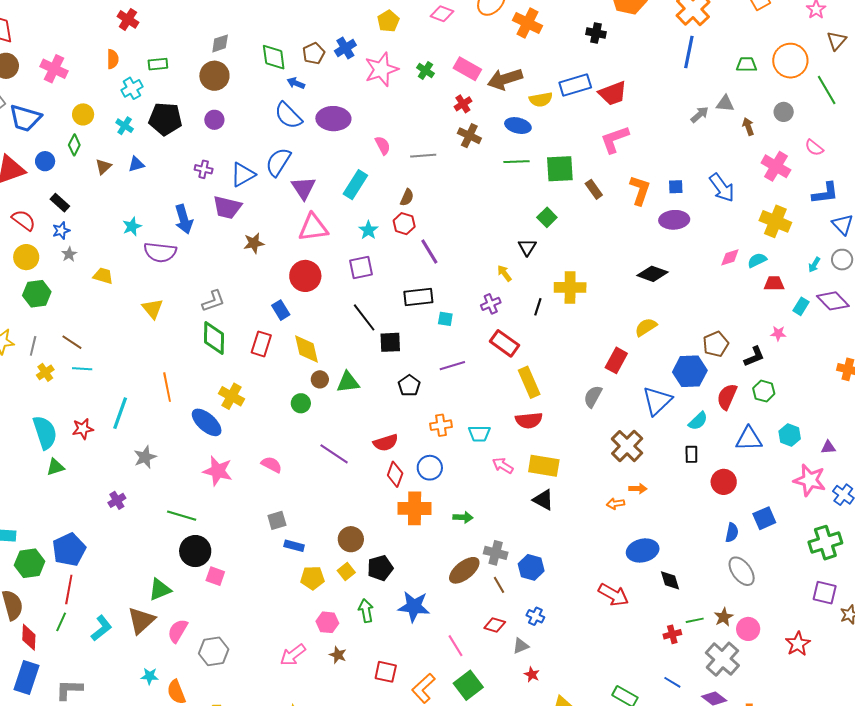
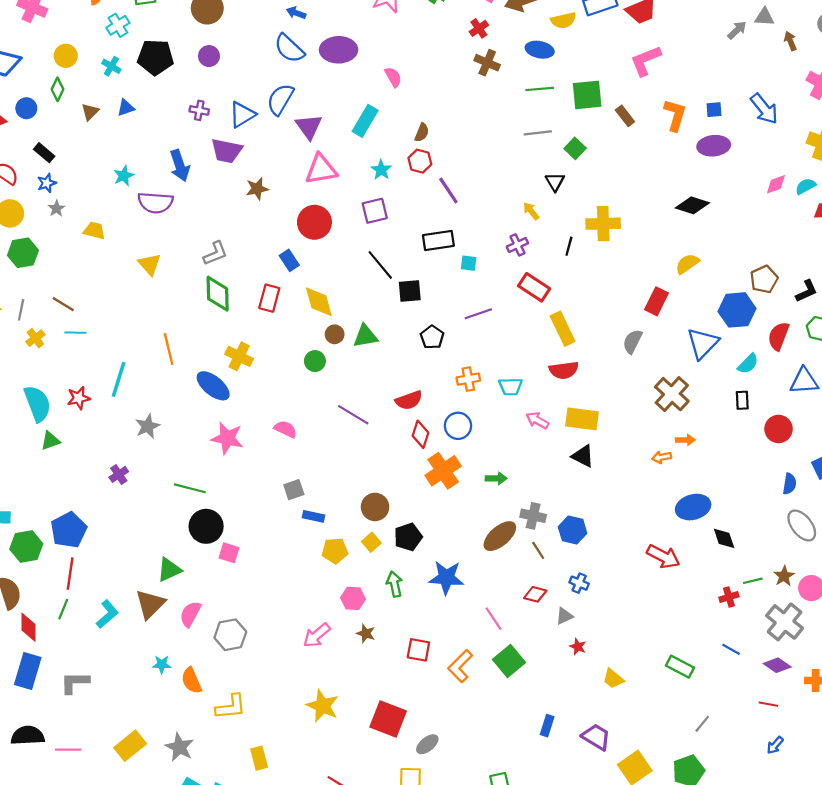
gray line: (423, 156) -> (538, 133), moved
orange cross: (415, 508) -> (443, 471), turned -32

